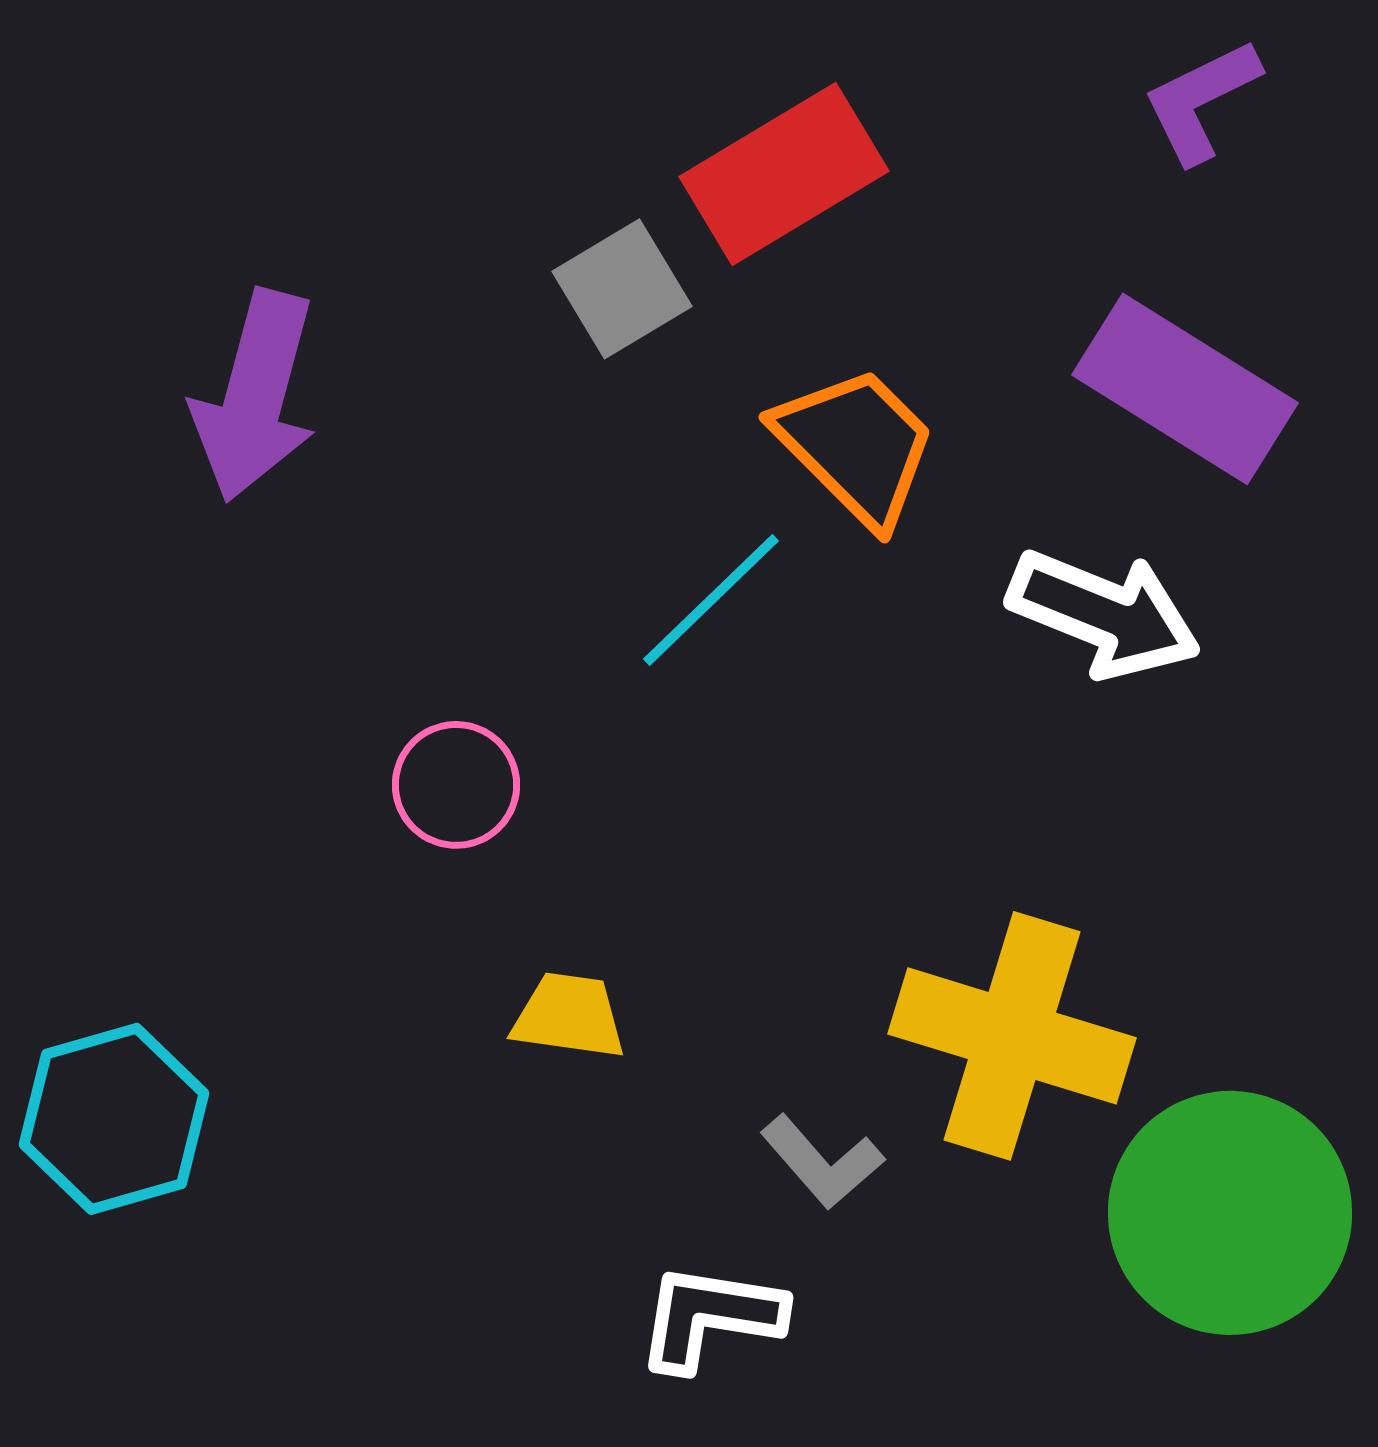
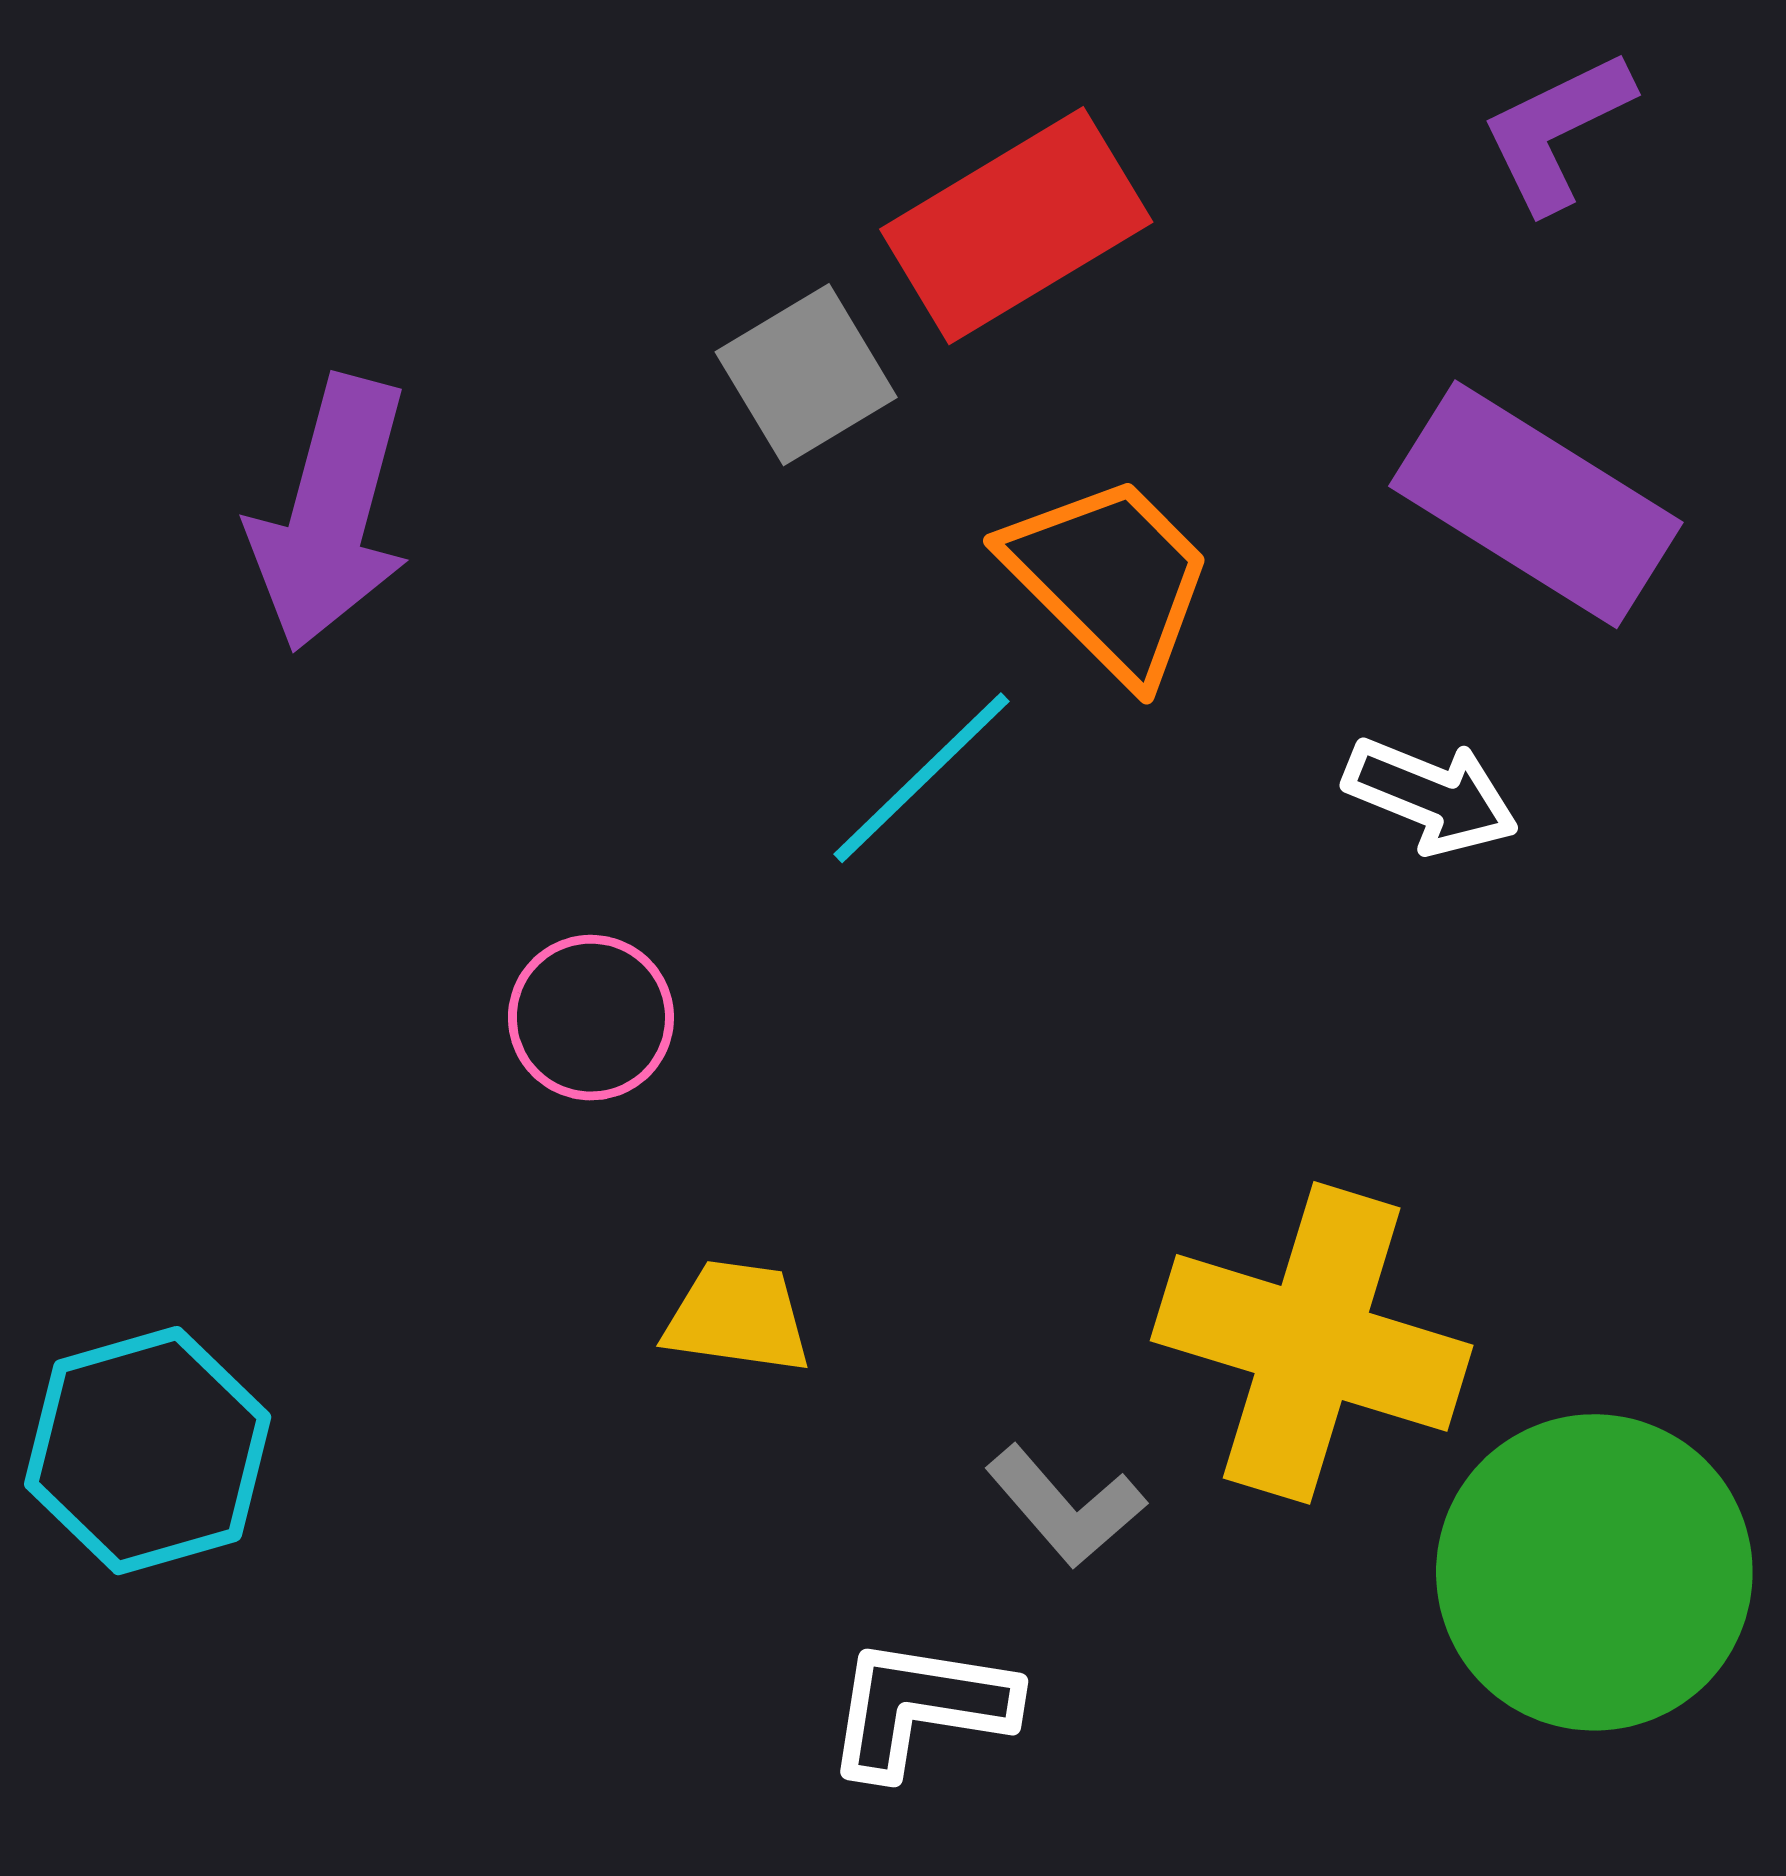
white arrow: (1104, 614) -> (1431, 796), size x0.7

